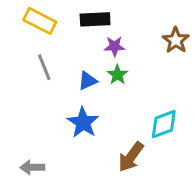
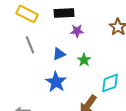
green star: (117, 75) -> (84, 60), moved

